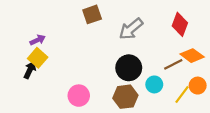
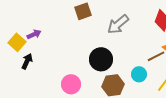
yellow square: (38, 58) -> (17, 42), moved
black circle: (129, 68) -> (101, 59), moved

